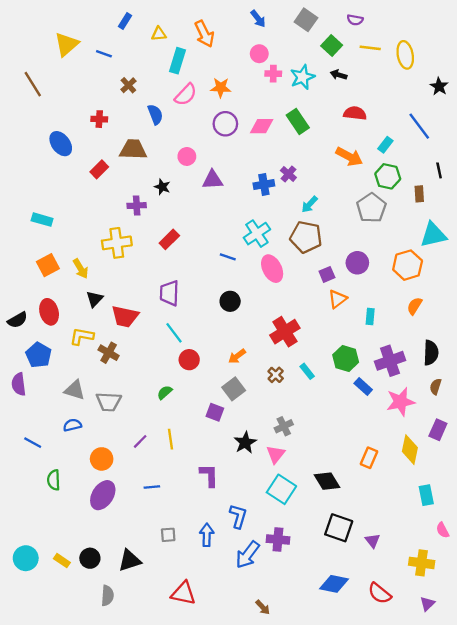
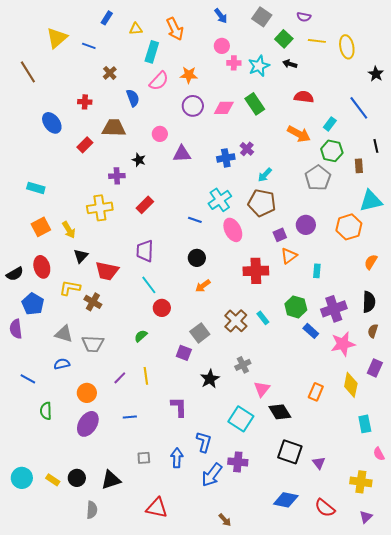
orange semicircle: (415, 306) -> (371, 262), moved
red cross: (285, 332) -> (256, 271), moved, turned 30
orange arrow: (237, 356) -> (203, 286), moved
brown cross: (276, 375) -> (236, 321), size x1.6
pink triangle: (276, 454) -> (262, 389), moved

